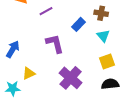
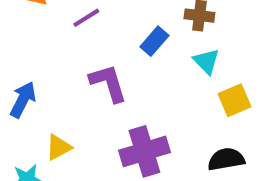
yellow square: (107, 61) -> (234, 100), moved
purple cross: (71, 78) -> (144, 151), turned 35

